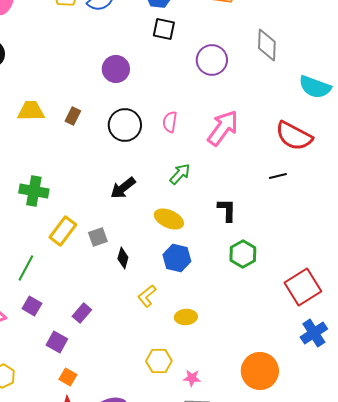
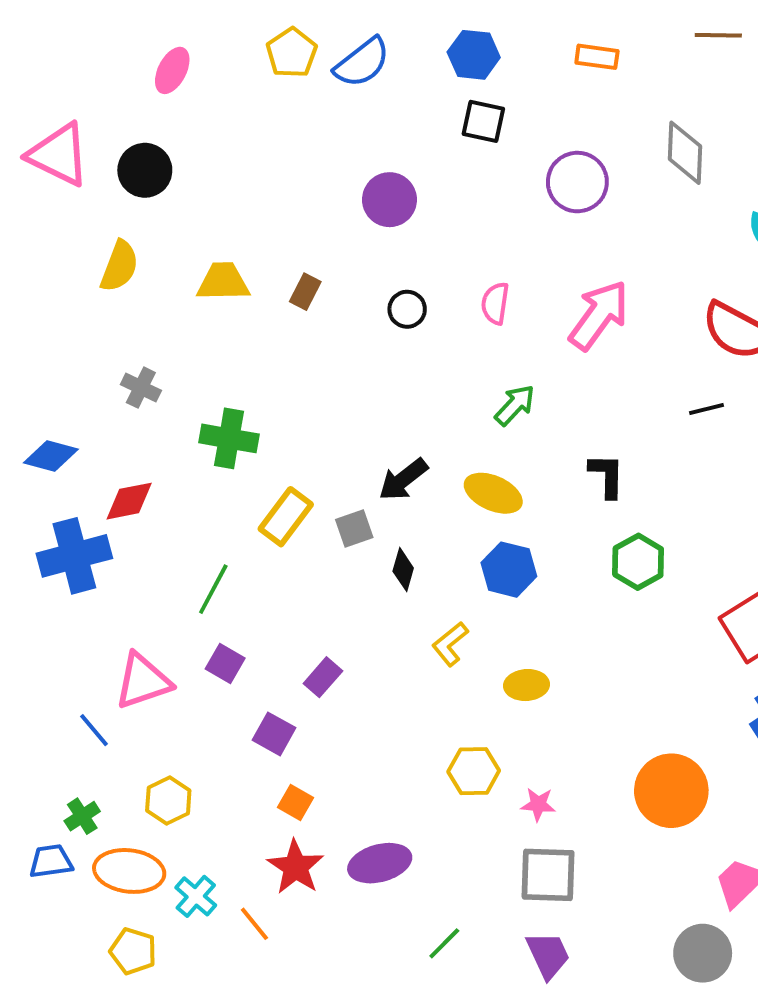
black circle: (125, 125) -> (407, 309), size x0.6
black arrow: (123, 188) -> (403, 480), moved

